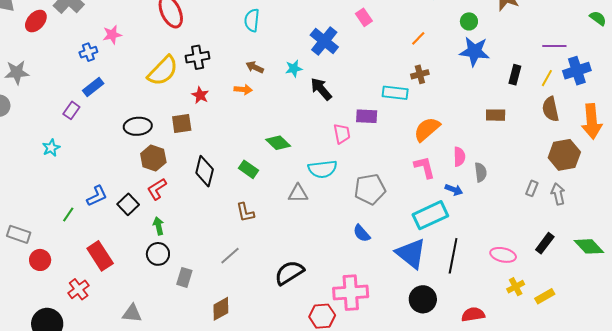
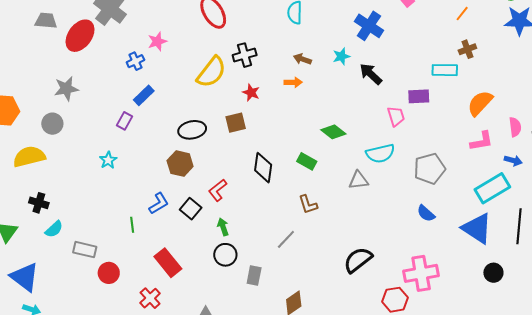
red ellipse: (36, 21) -> (80, 36), size x1.4
brown hexagon: (153, 158) -> (180, 164), moved
pink L-shape: (425, 167) -> (482, 141), turned 100
green line: (68, 214) -> (132, 225), turned -35
gray line: (230, 256) -> (286, 239), moved
black circle: (423, 299) -> (493, 273), size x0.7

